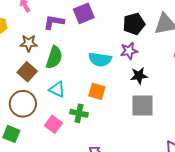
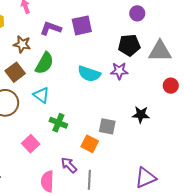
black star: (139, 76) -> (141, 115), moved
orange square: (97, 91) -> (90, 144), moved
gray square: (143, 105) -> (107, 126), moved, size x0.7
pink square: (53, 124) -> (31, 144), moved

